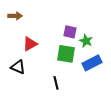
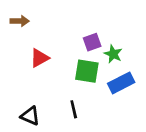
purple square: (70, 32) -> (92, 42), turned -32
black triangle: (18, 67) -> (30, 116), moved

